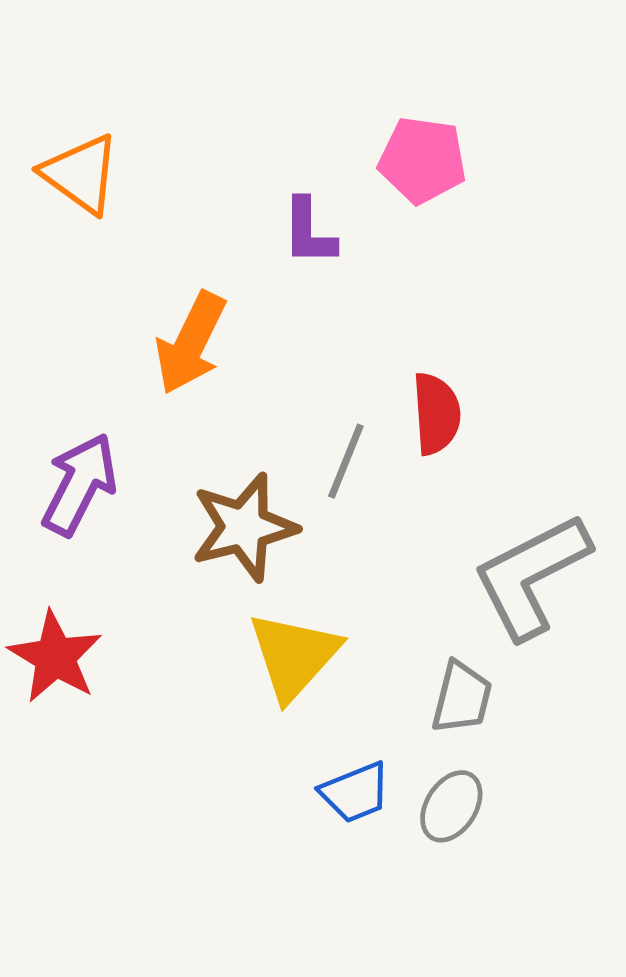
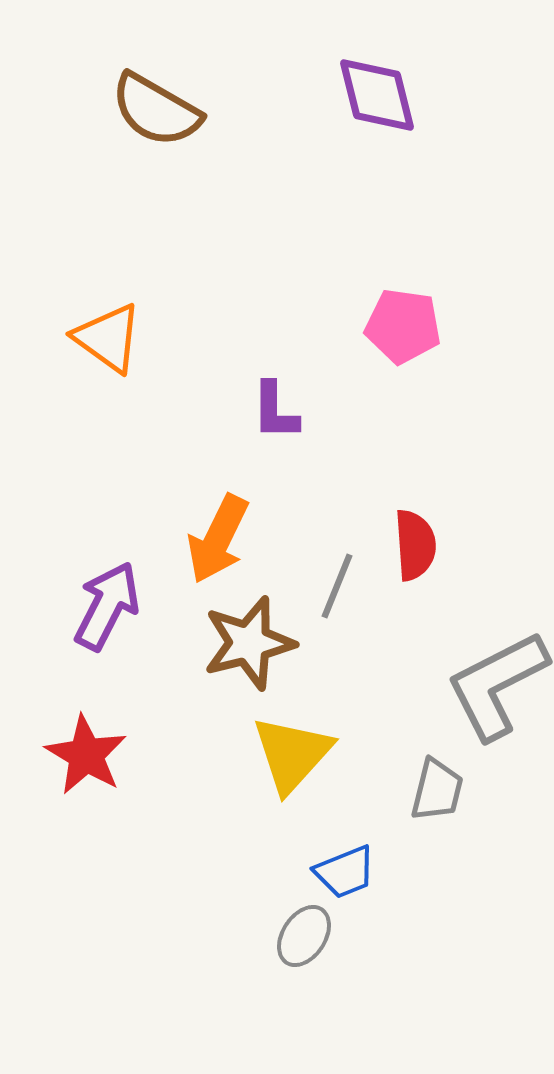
purple L-shape: (309, 232) -> (275, 411), moved
orange arrow: (191, 343) -> (218, 539), moved
gray ellipse: (451, 806) -> (304, 936), moved

